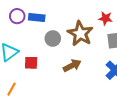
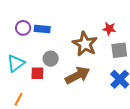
gray circle: (53, 38) -> (51, 59), moved
brown arrow: (72, 66) -> (77, 75), size x1.4

